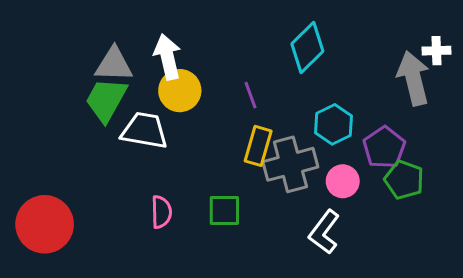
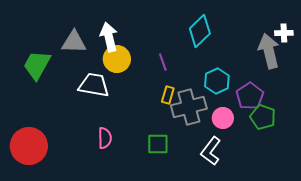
green trapezoid: (106, 100) -> (37, 65), moved
yellow rectangle: (258, 146) -> (168, 95), size x0.7
green square: (224, 210) -> (158, 144), moved

